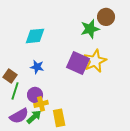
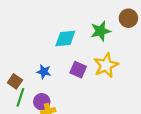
brown circle: (106, 17) -> (128, 18), moved
cyan diamond: (35, 36) -> (65, 39), moved
purple square: (78, 63) -> (78, 70), moved, size x0.7

